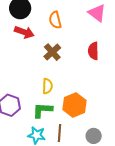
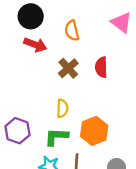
red semicircle: (93, 51) -> (101, 67), moved

